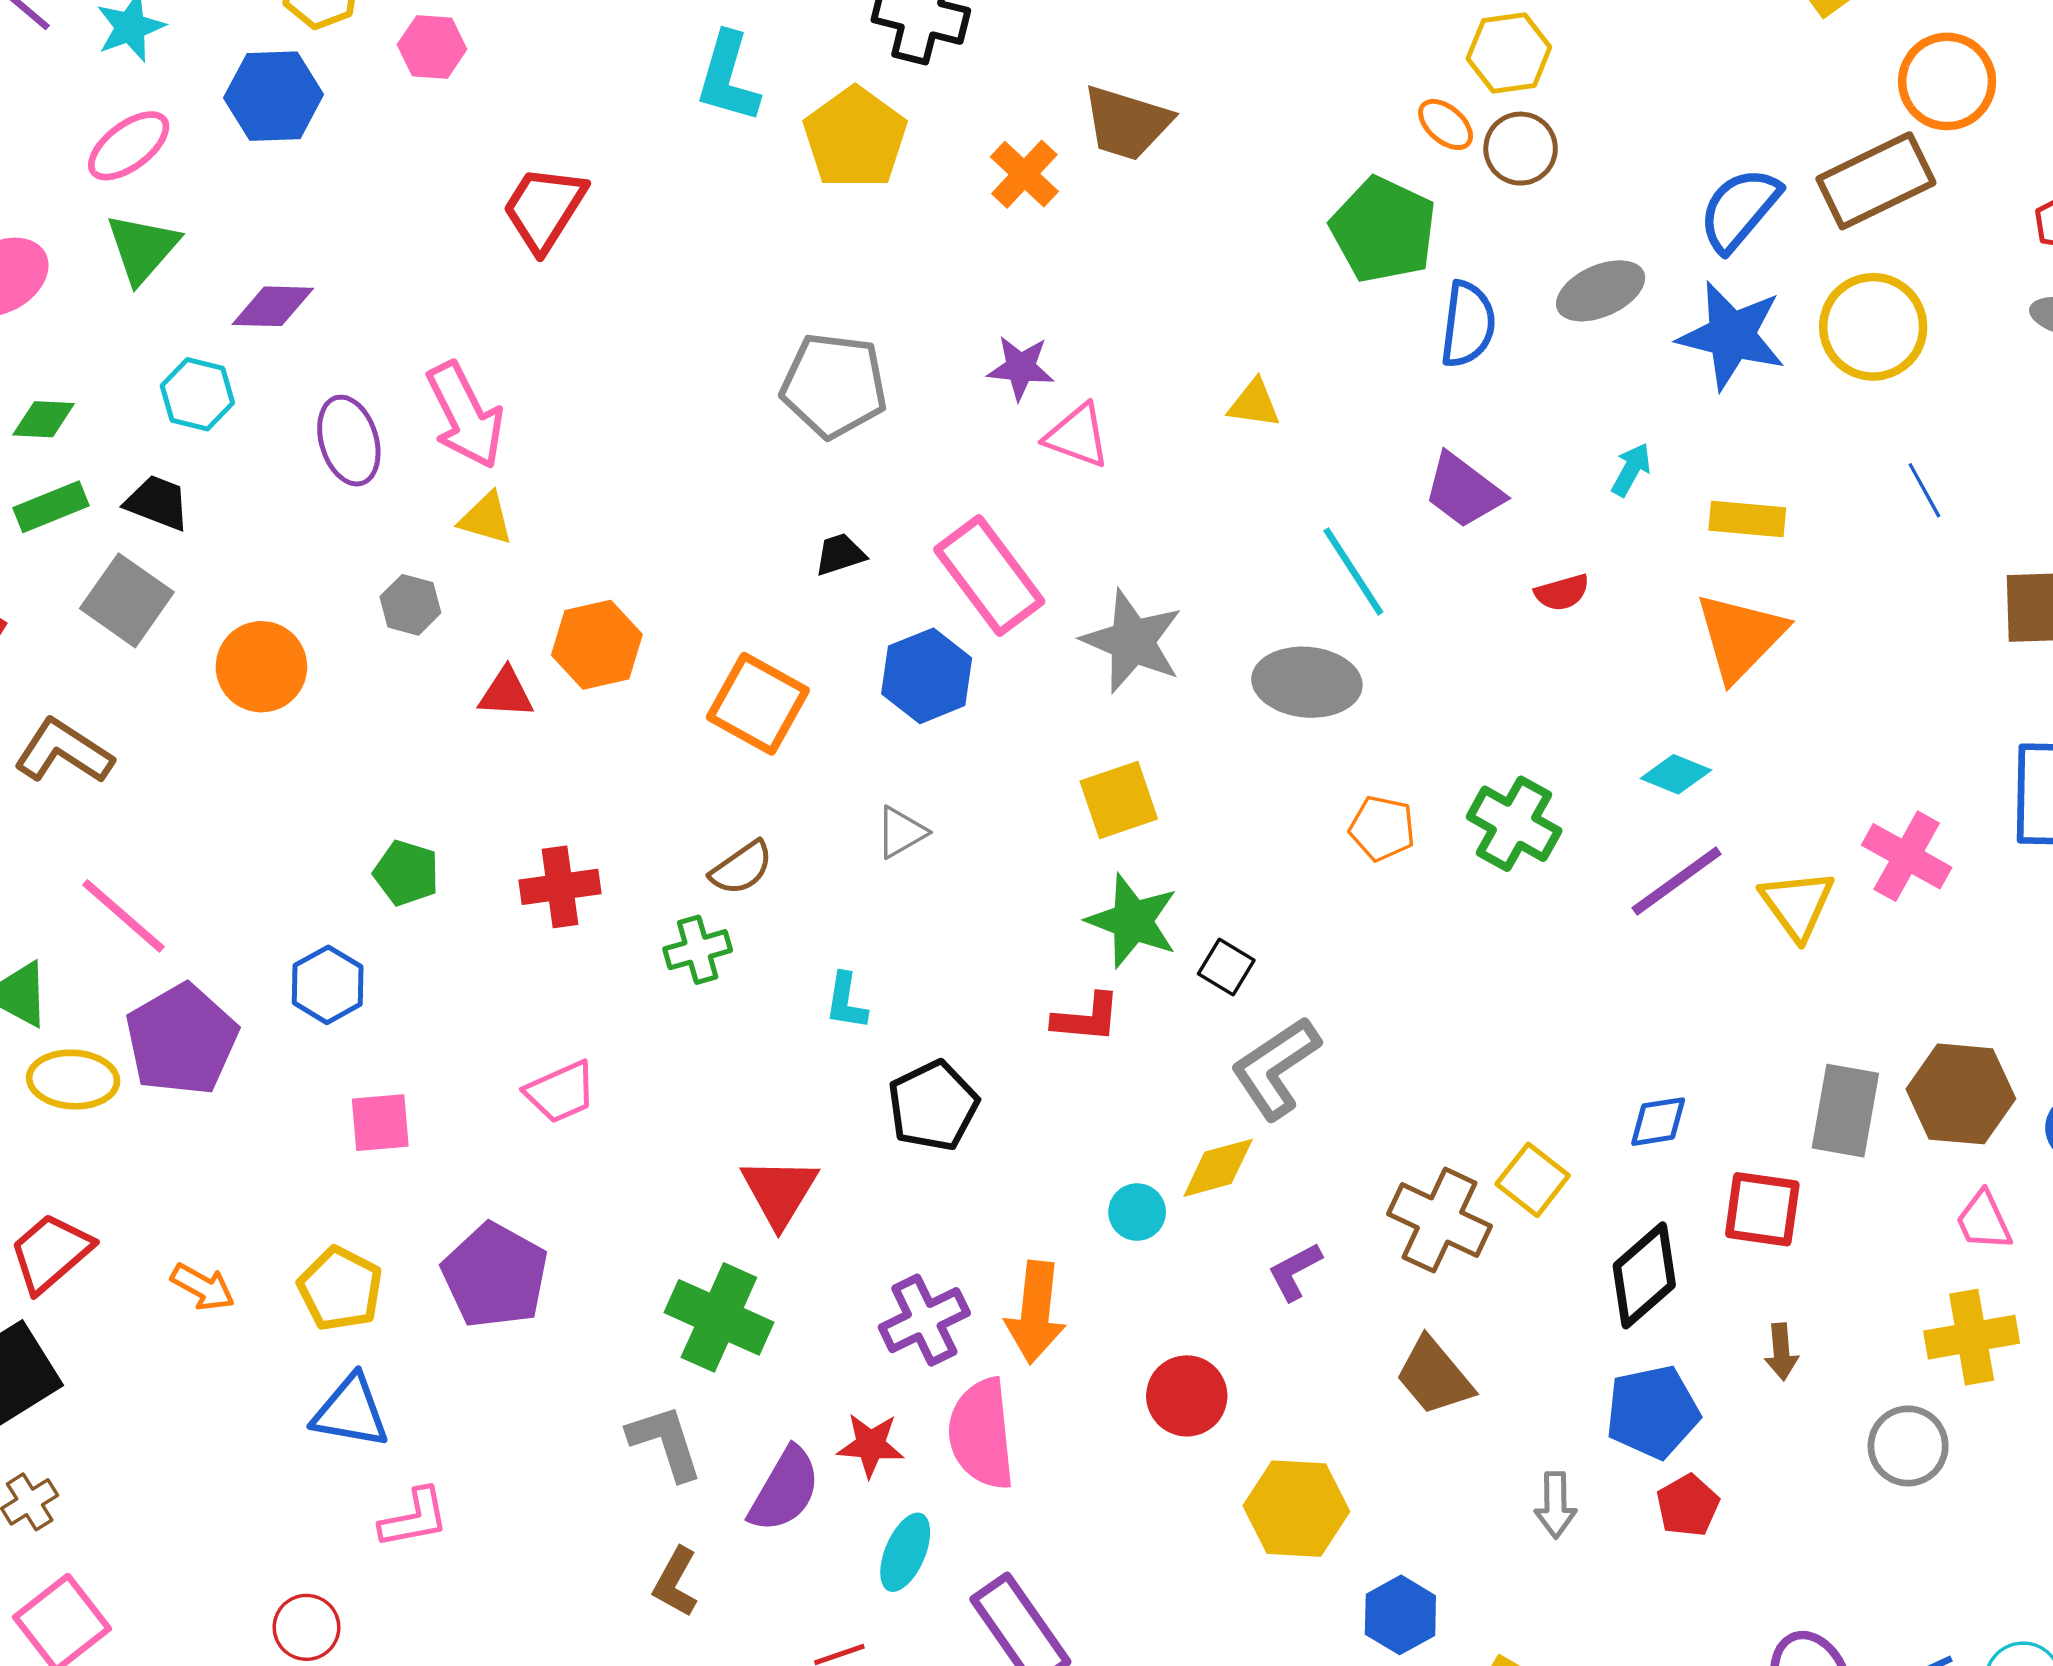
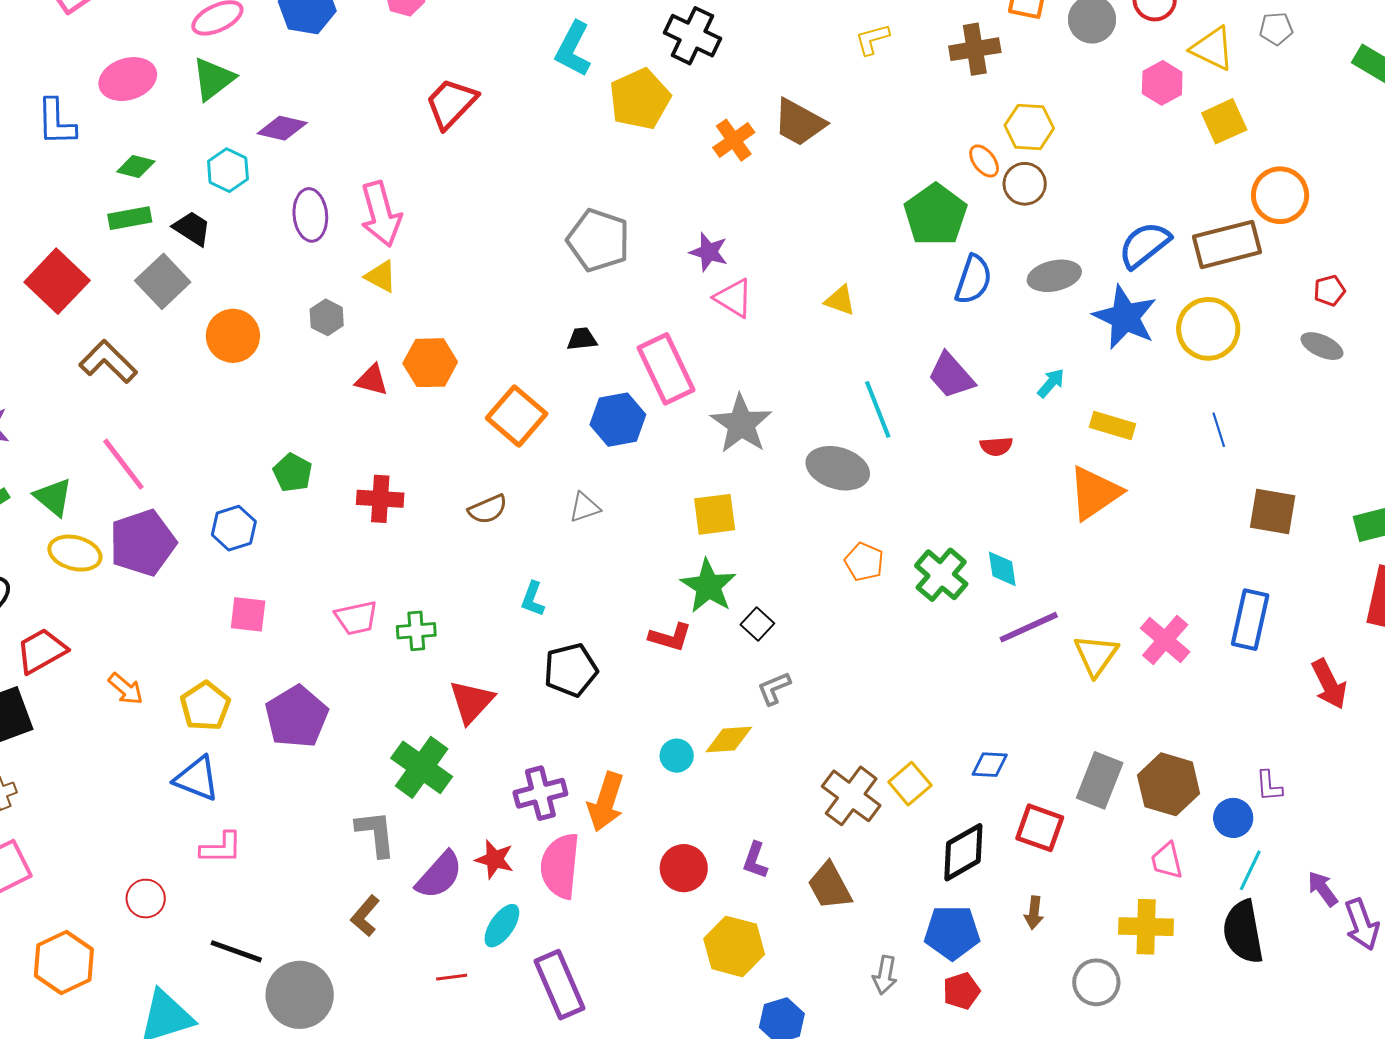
cyan diamond: (1676, 774) -> (1002, 569), moved, turned 48
green cross: (698, 950) -> (416, 631), moved
gray L-shape: (1276, 1068) -> (774, 688), size x0.6
purple L-shape: (1295, 1271) -> (755, 860), moved, turned -54

